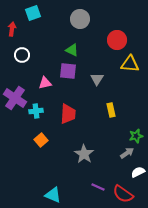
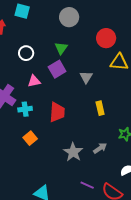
cyan square: (33, 13) -> (22, 11), turned 35
green triangle: (72, 50) -> (61, 48), turned 40
white circle: (22, 55) -> (26, 53), moved
purple square: (68, 71) -> (57, 69), turned -36
gray arrow: (127, 153) -> (100, 148), moved

